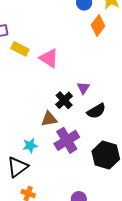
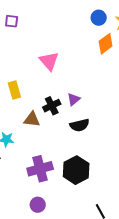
yellow rectangle: (20, 49) -> (14, 90), moved, turned 30
purple cross: (67, 140) -> (40, 169), moved

